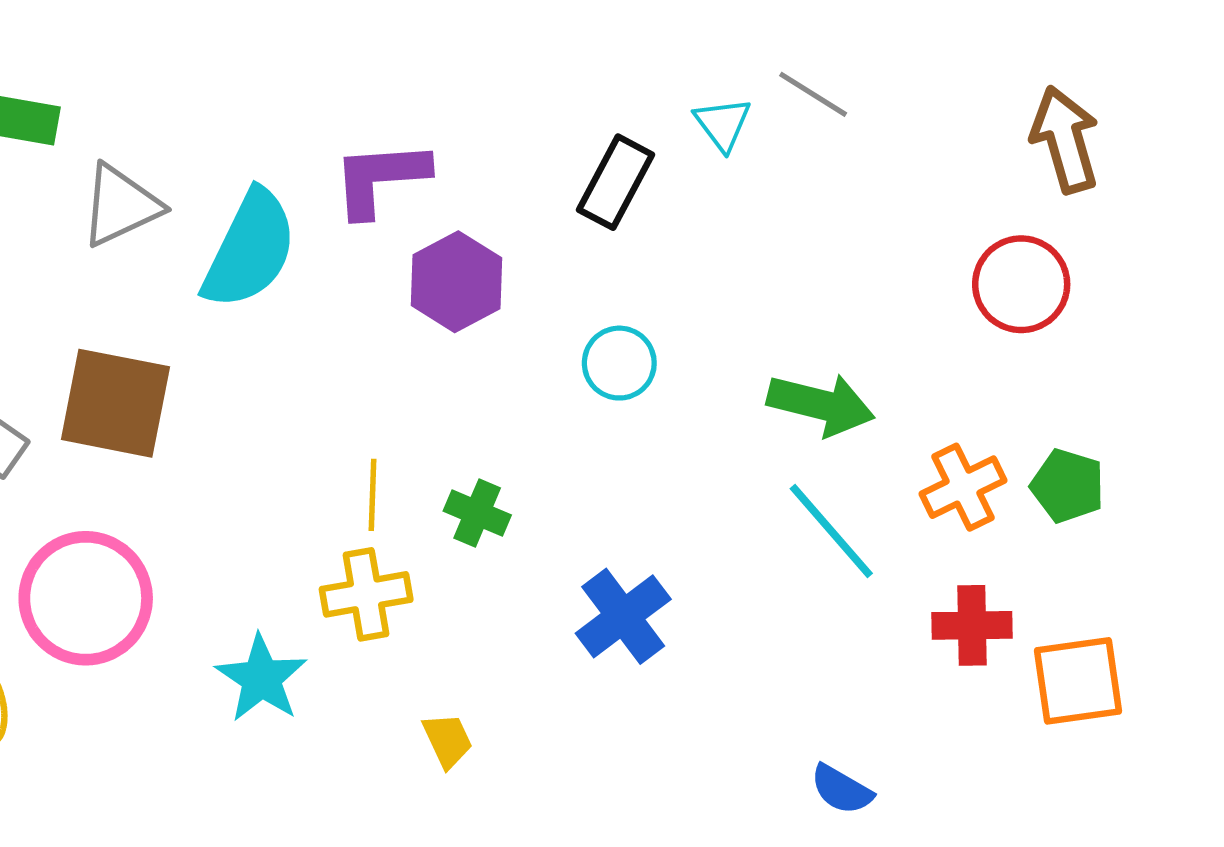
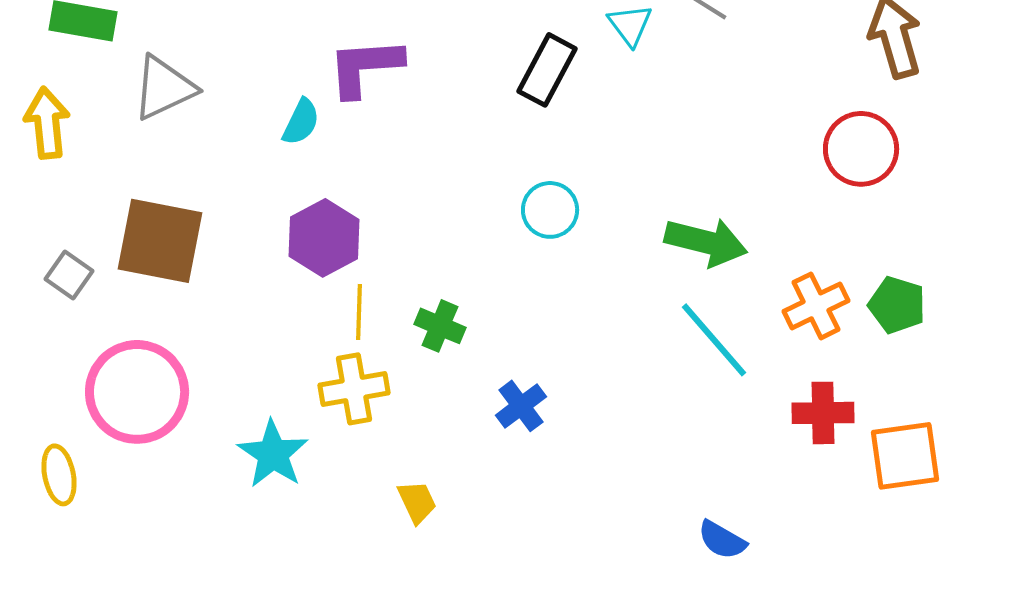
cyan semicircle: (250, 249) -> (301, 122), moved, size x0.5
purple hexagon: (456, 282) -> (324, 238), moved
blue cross: (623, 616) -> (521, 406), moved, size x0.7

